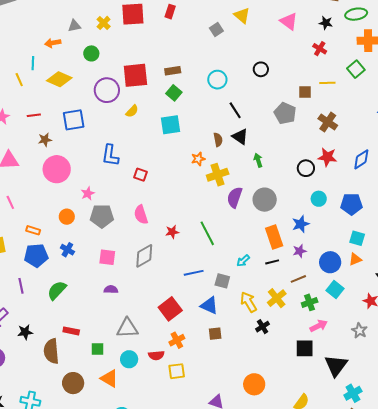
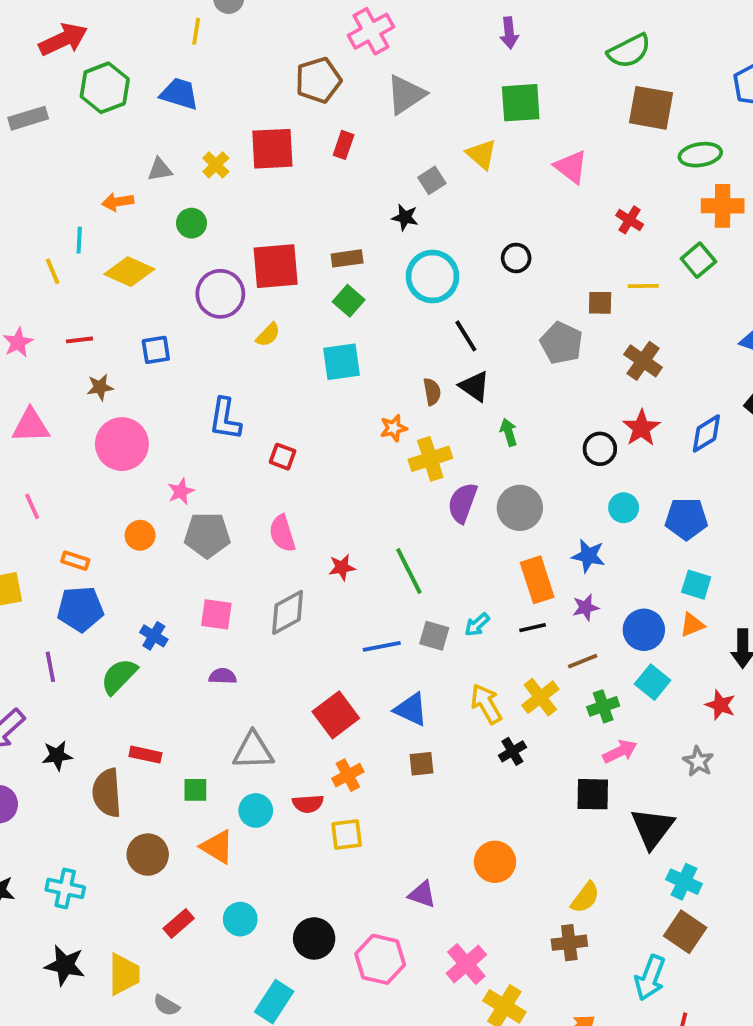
black star: (326, 23) -> (405, 217), moved
cyan circle: (217, 80) -> (433, 276), size x1.4
blue square: (74, 120) -> (156, 350), size x0.7
red star: (327, 157) -> (641, 428), turned 30
blue star: (301, 224) -> (588, 556), turned 30
blue cross: (67, 250) -> (154, 636), moved
gray square: (222, 281) -> (434, 636), moved
cyan cross: (353, 393) -> (684, 882), turned -36

